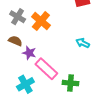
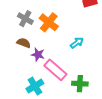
cyan arrow: (83, 43) -> (77, 43), moved, turned 120

